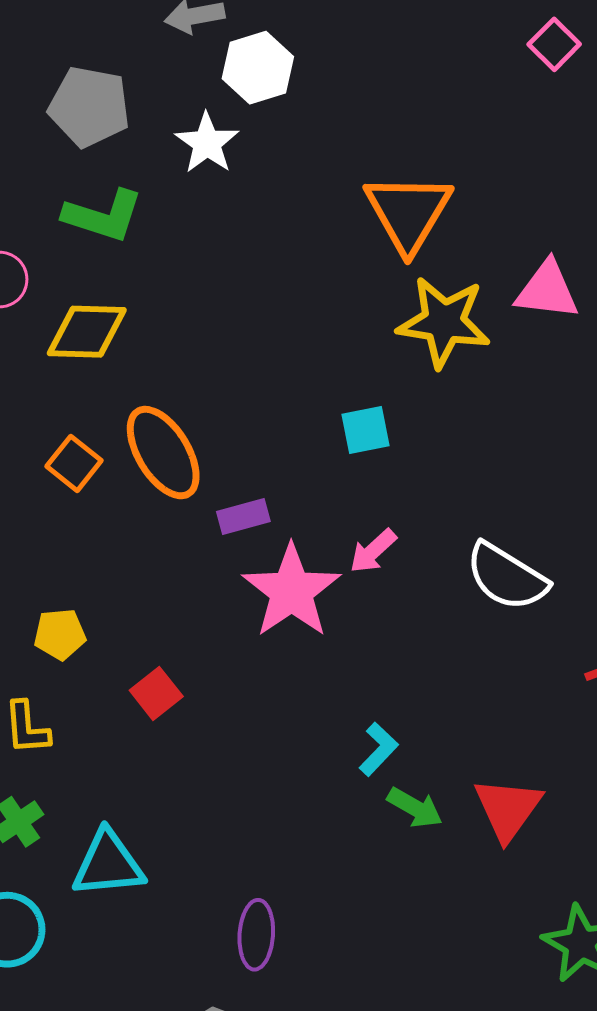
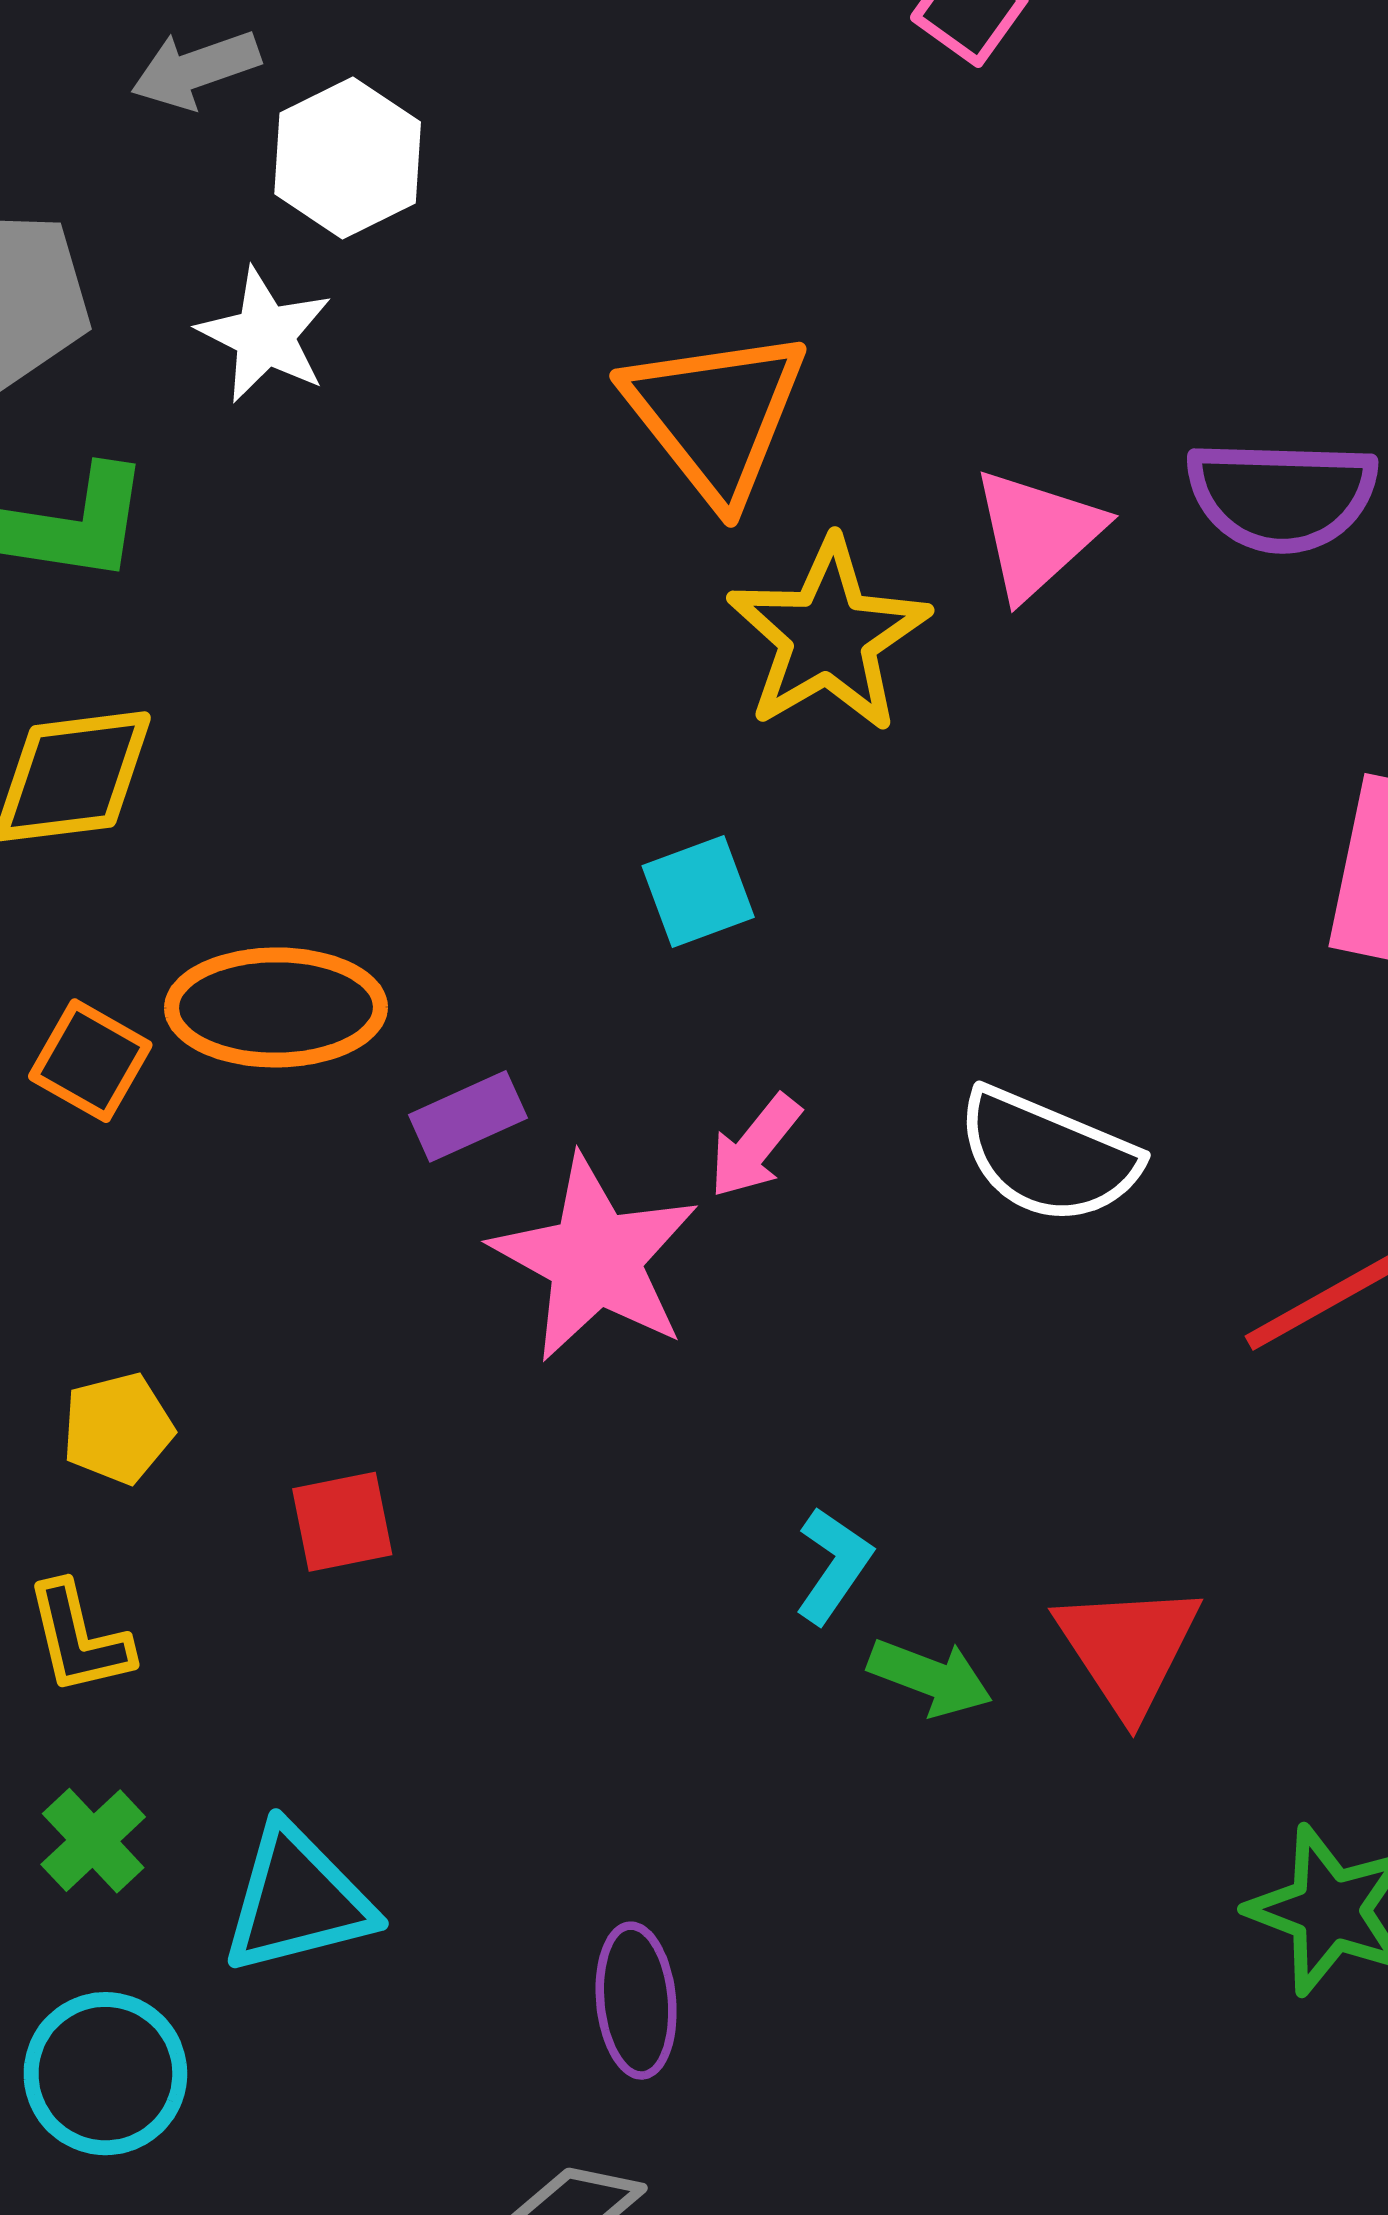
pink triangle: (547, 290) -> (1037, 533), turned -40
yellow star: (444, 322) -> (828, 636), turned -30
orange ellipse: (163, 453) -> (276, 1007), turned -50
red square: (156, 693) -> (342, 1522), turned 36

